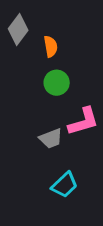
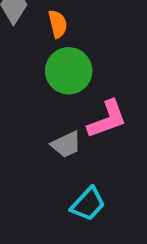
green circle: (57, 83) -> (69, 71), size x1.4

